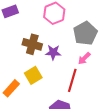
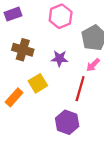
brown cross: (32, 44) -> (23, 50), moved

